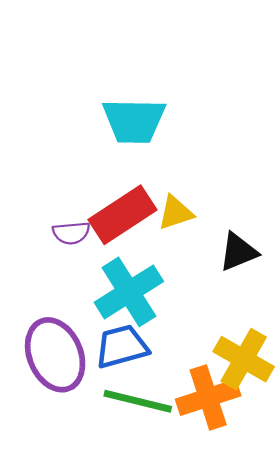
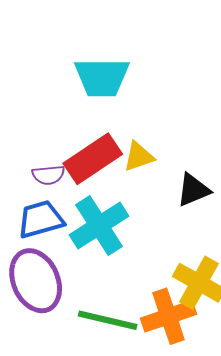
blue trapezoid: (122, 346) -> (41, 219), moved

